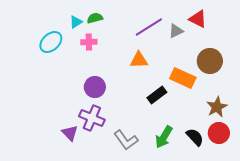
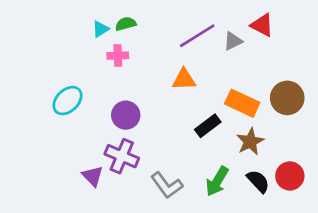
cyan ellipse: (51, 42) -> (67, 101), moved
brown circle: (210, 61) -> (287, 98), moved
brown star: (217, 107) -> (250, 142), moved

